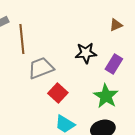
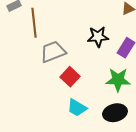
green star: (106, 96) -> (118, 80), turned -30

